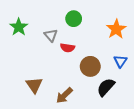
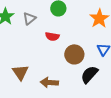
gray triangle: (51, 35) -> (29, 18), moved, turned 32
brown arrow: (64, 95) -> (49, 82), turned 48

